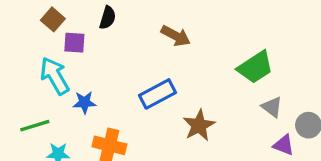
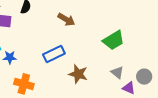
gray triangle: (272, 107) -> (117, 72), moved
brown star: (199, 125) -> (78, 74), turned -30

